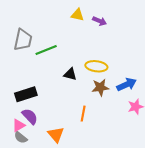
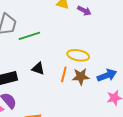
black triangle: (70, 74) -> (38, 69), moved
orange line: (83, 114) -> (64, 74), moved

